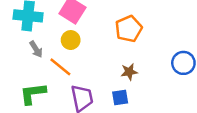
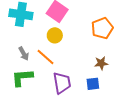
gray arrow: (36, 49) -> (24, 54), moved

